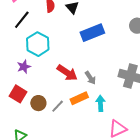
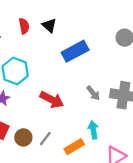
gray arrow: (90, 78) -> (93, 93), moved
orange rectangle: (79, 98) -> (74, 147), moved

